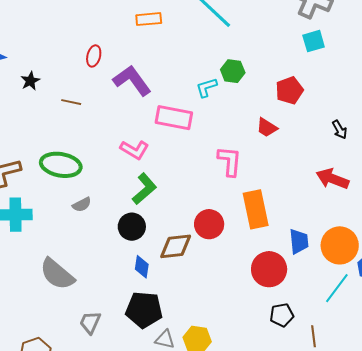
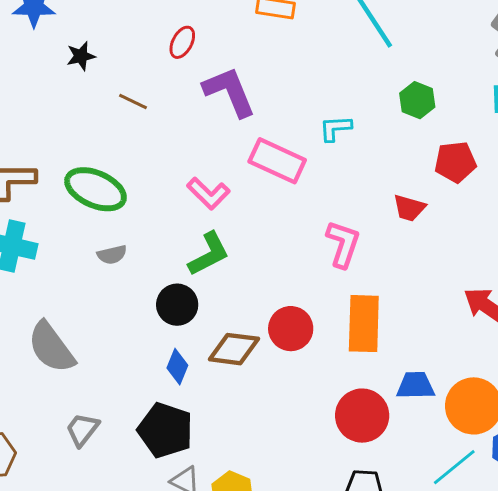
green hexagon: (233, 71) -> (417, 100), moved
red trapezoid: (267, 127) -> (409, 208), turned -30
blue trapezoid: (299, 241) -> (416, 386), turned -100

